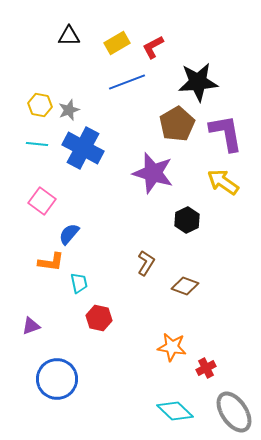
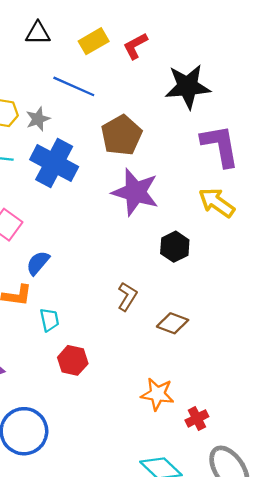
blue line: (127, 82) -> (74, 86), moved, turned 45
brown pentagon: (177, 124) -> (121, 135), moved

